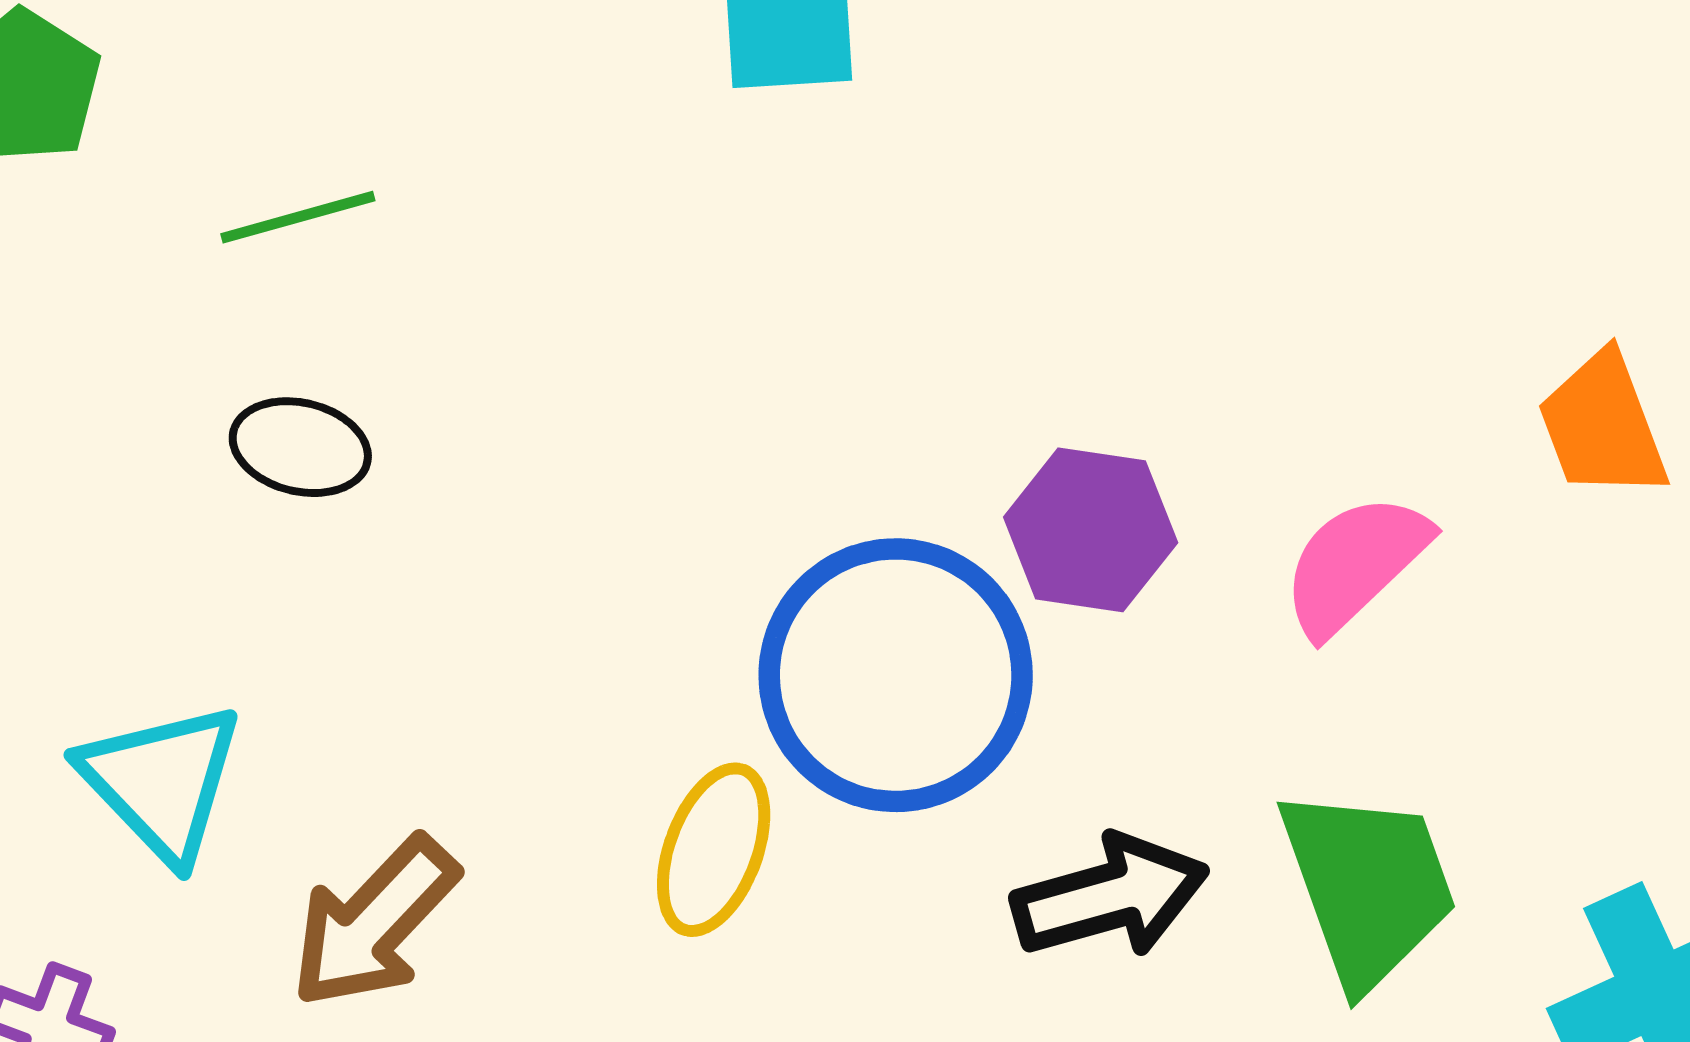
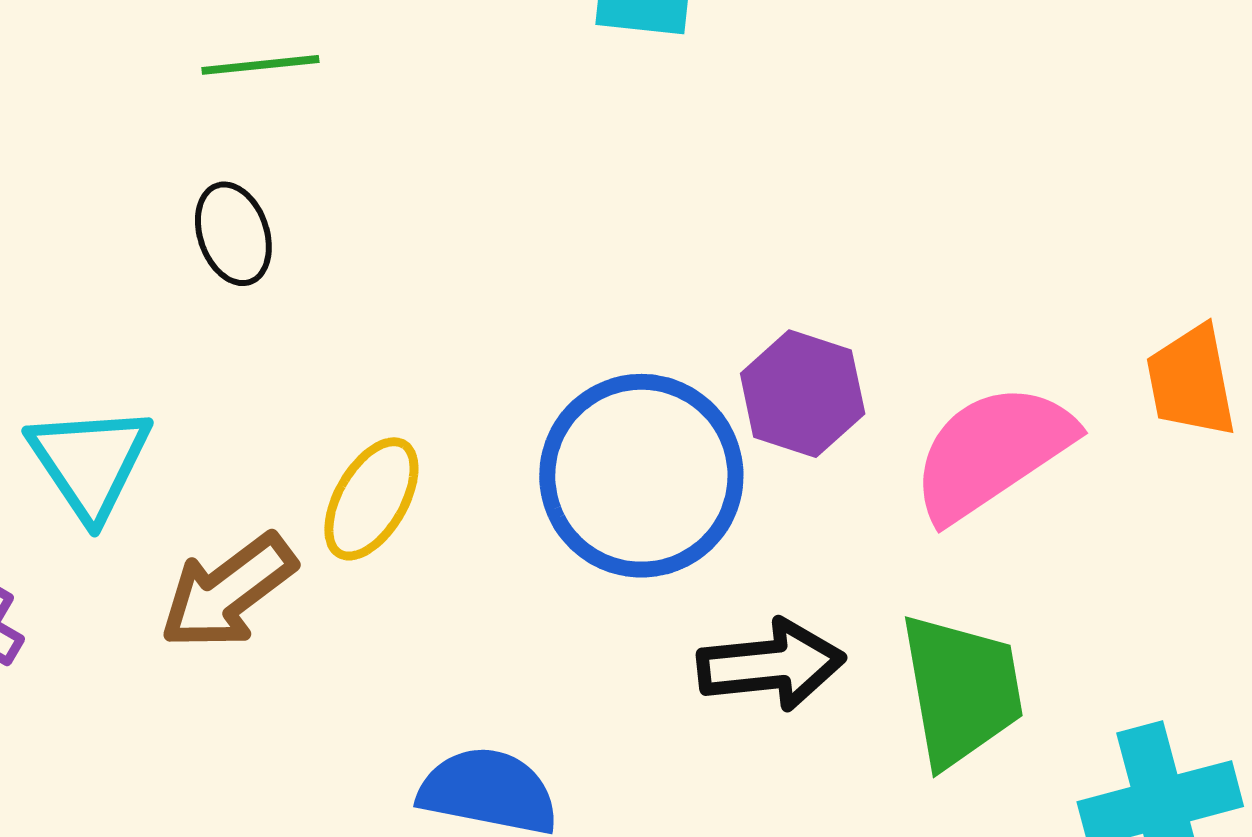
black ellipse: (300, 447) -> (233, 234), turned 48
pink semicircle: (1355, 564) -> (992, 452), size x1.4
yellow ellipse: (714, 850) -> (371, 499), moved

